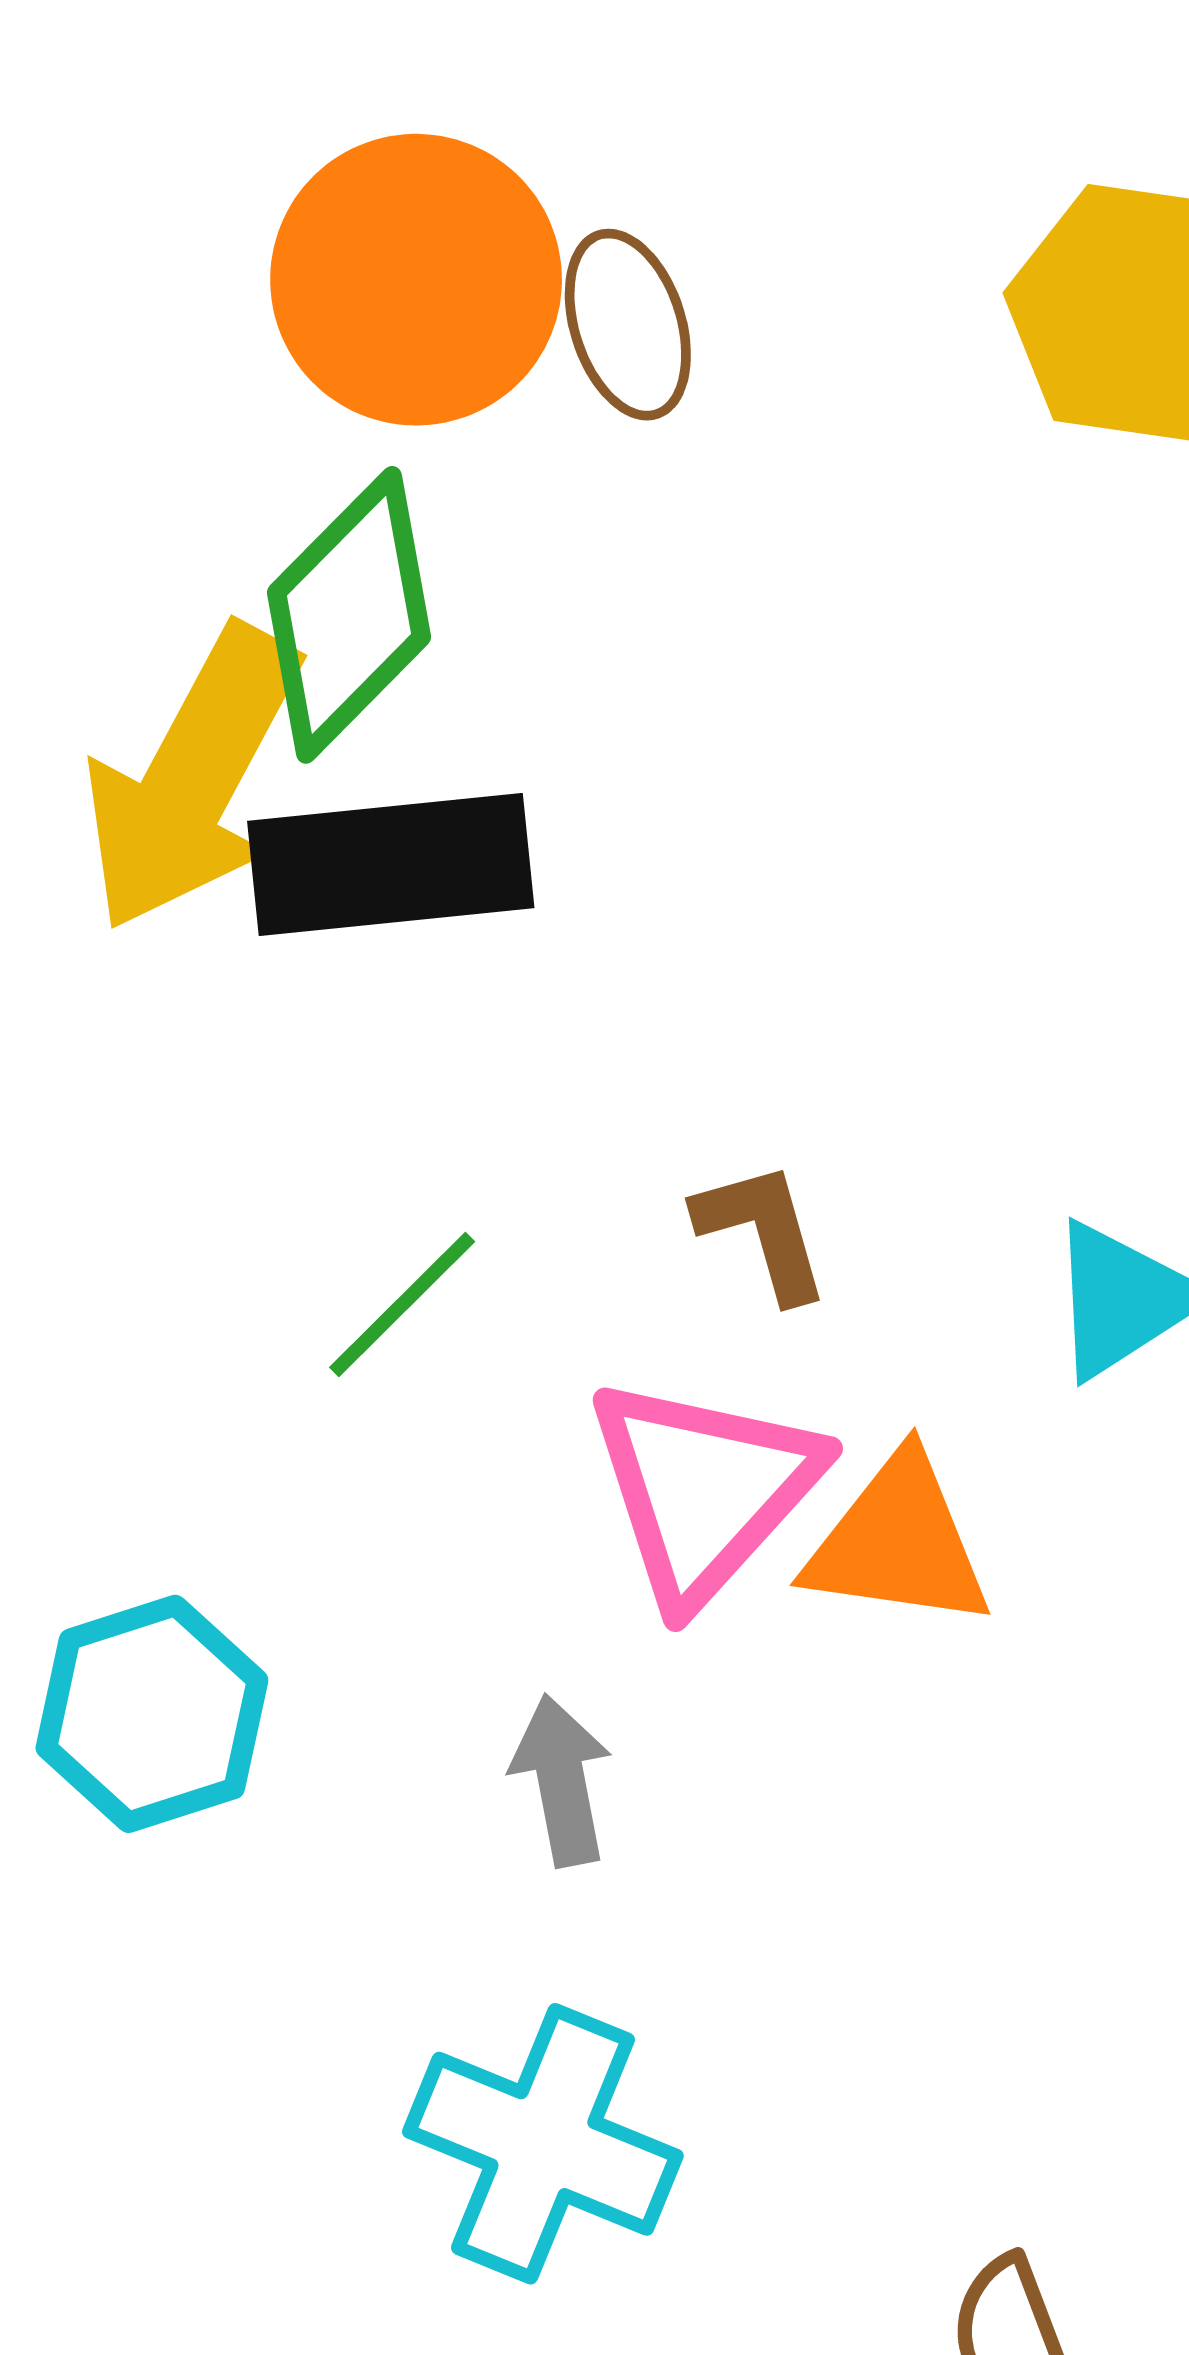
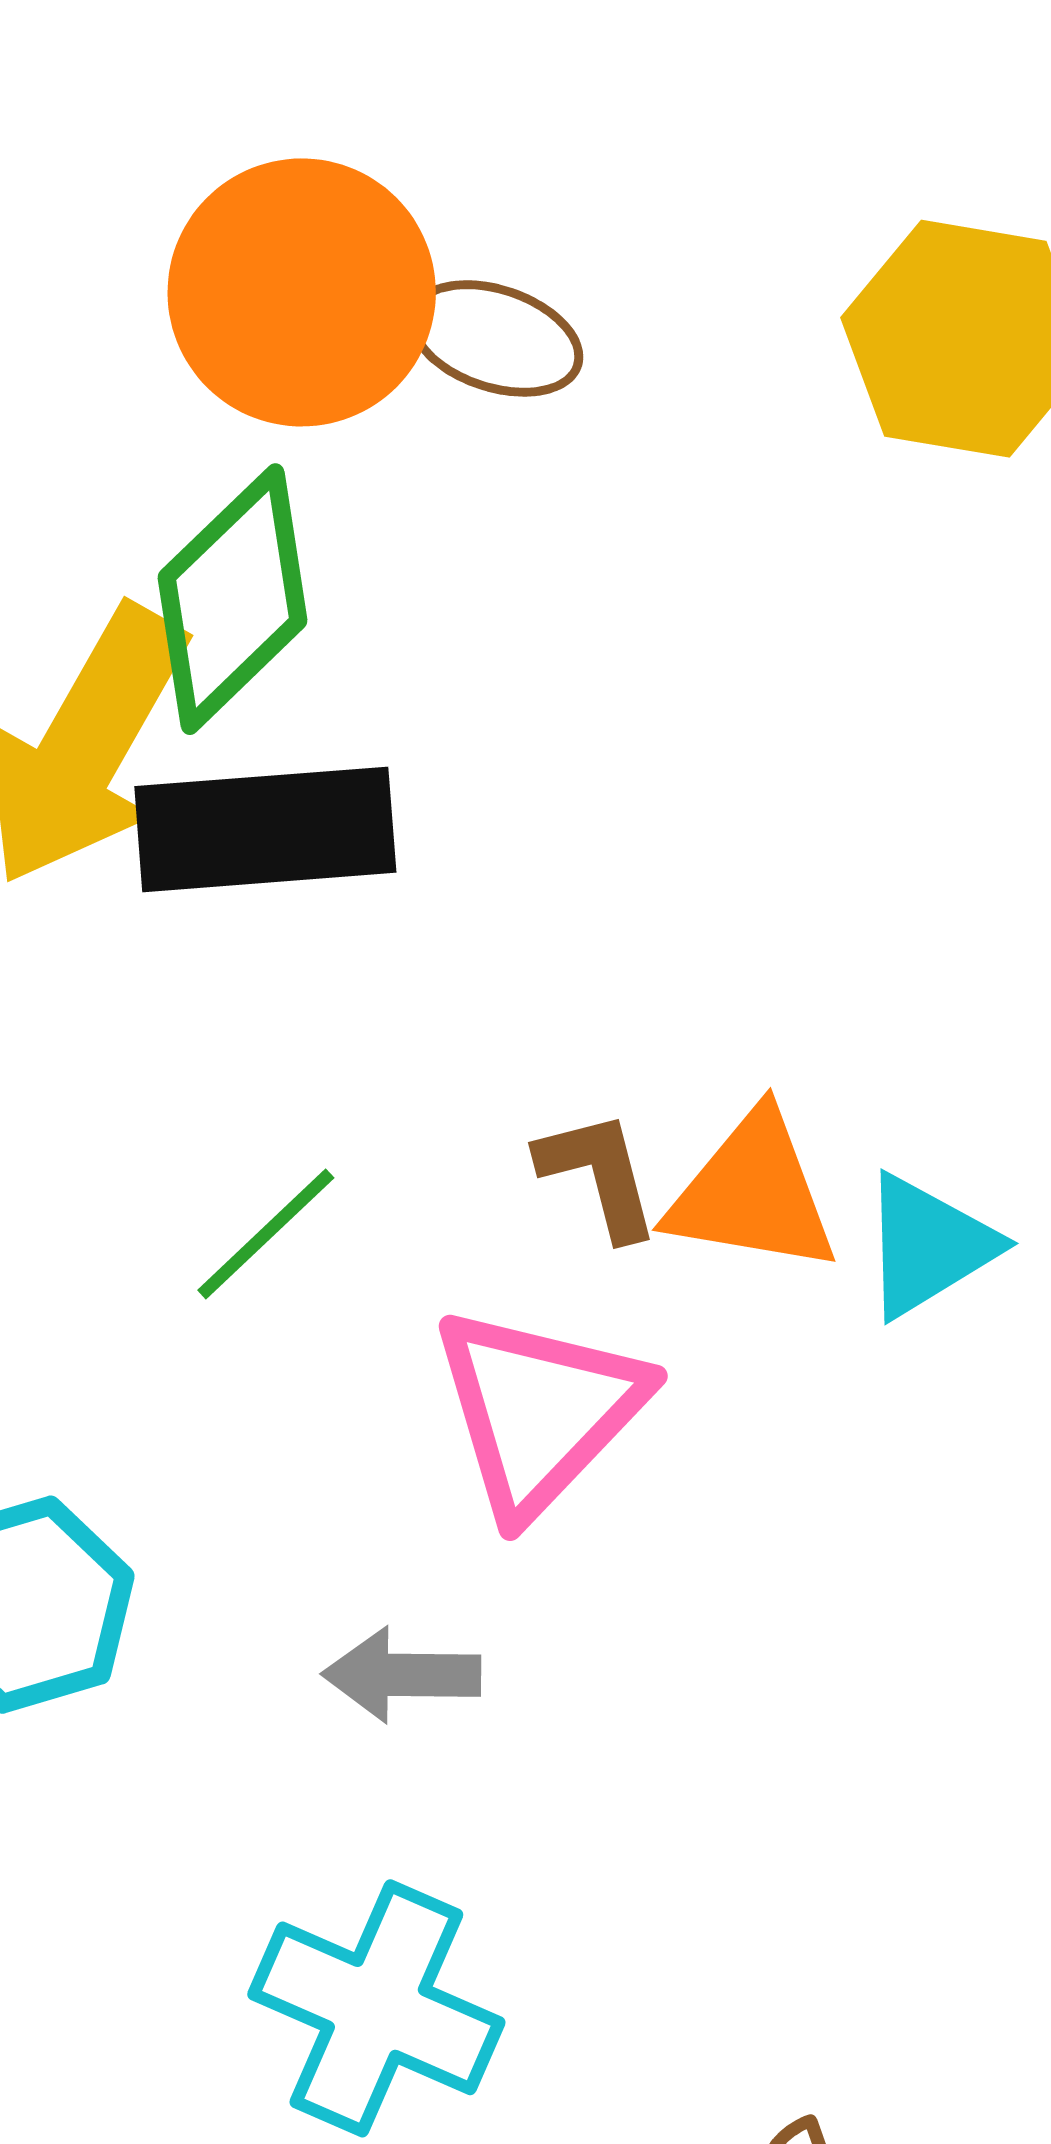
brown ellipse: (628, 325) -> (495, 338), turned -55
orange triangle: (898, 1542) -> (753, 1193), moved
gray arrow: (562, 1780) -> (402, 1675), turned -80

